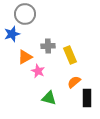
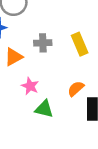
yellow rectangle: (70, 55) -> (80, 44), moved
pink star: (38, 71) -> (30, 86), moved

